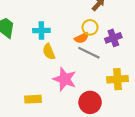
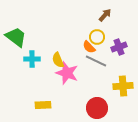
cyan cross: (41, 31) -> (32, 59), moved
orange semicircle: (82, 38) -> (89, 47), turned 72
pink star: (65, 79) -> (67, 73), moved

